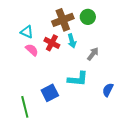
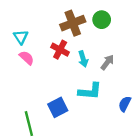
cyan triangle: (27, 32) -> (21, 37), moved, turned 32
cyan arrow: (72, 41) -> (83, 59), moved
pink semicircle: (32, 50) -> (27, 58), moved

